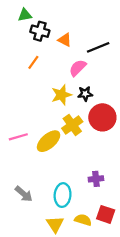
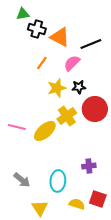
orange triangle: (65, 40) -> (60, 37), size x1.5
orange line: (33, 62) -> (42, 63), moved
pink line: (18, 137) -> (17, 127), turned 30
yellow triangle: (55, 224) -> (40, 208), moved

